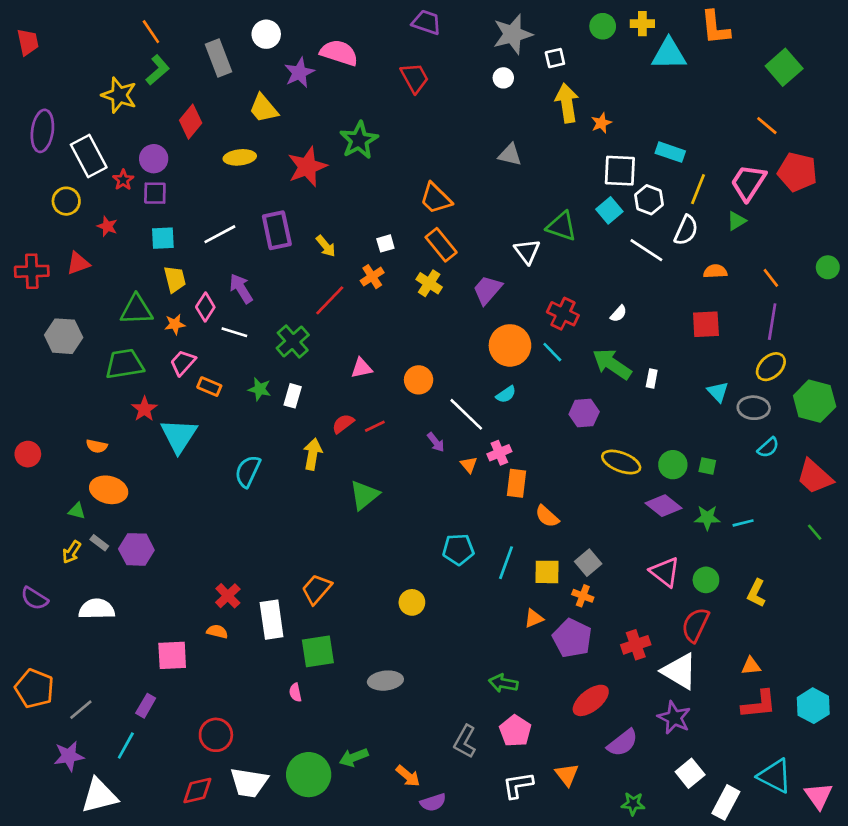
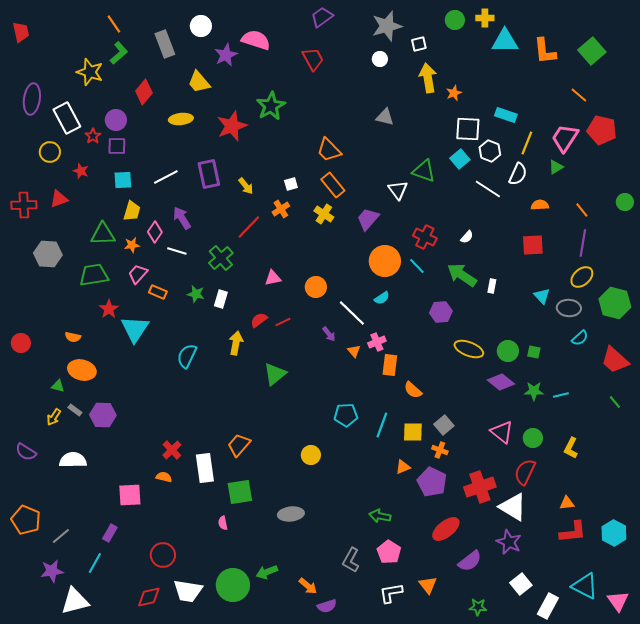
purple trapezoid: (426, 22) -> (322, 17), turned -55
orange L-shape: (715, 28) -> (545, 51), moved
yellow trapezoid: (175, 279) -> (132, 211), turned 30
red cross: (636, 645) -> (480, 487), size x1.4

